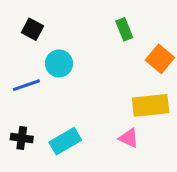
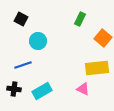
green rectangle: (124, 29) -> (80, 19), turned 48
blue line: (26, 85) -> (23, 65), moved

